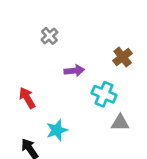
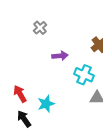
red arrow: (27, 98) -> (20, 94), moved

